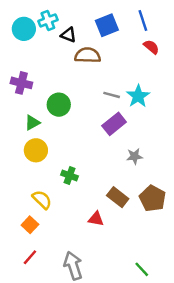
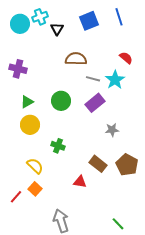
black triangle: (68, 35) -> (57, 29), turned 40
red semicircle: (151, 47) -> (126, 58), moved
brown semicircle: (88, 55) -> (76, 59), moved
green circle: (59, 105) -> (61, 101), moved
orange square: (30, 225) -> (35, 189), moved
red line: (30, 257) -> (16, 197), moved

